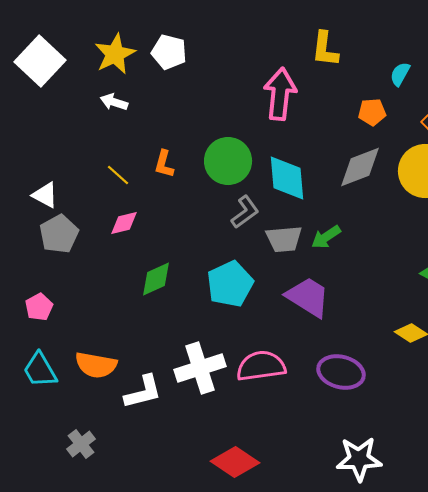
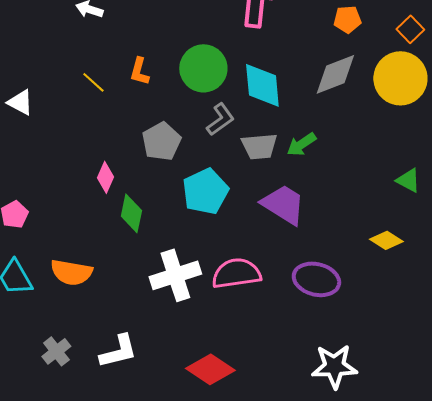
pink diamond: (124, 223) -> (105, 177), moved, turned -52
gray pentagon: (59, 234) -> (161, 141), moved
green diamond: (156, 279) -> (131, 213), moved, turned -54
white L-shape: (143, 392) -> (118, 351), moved

